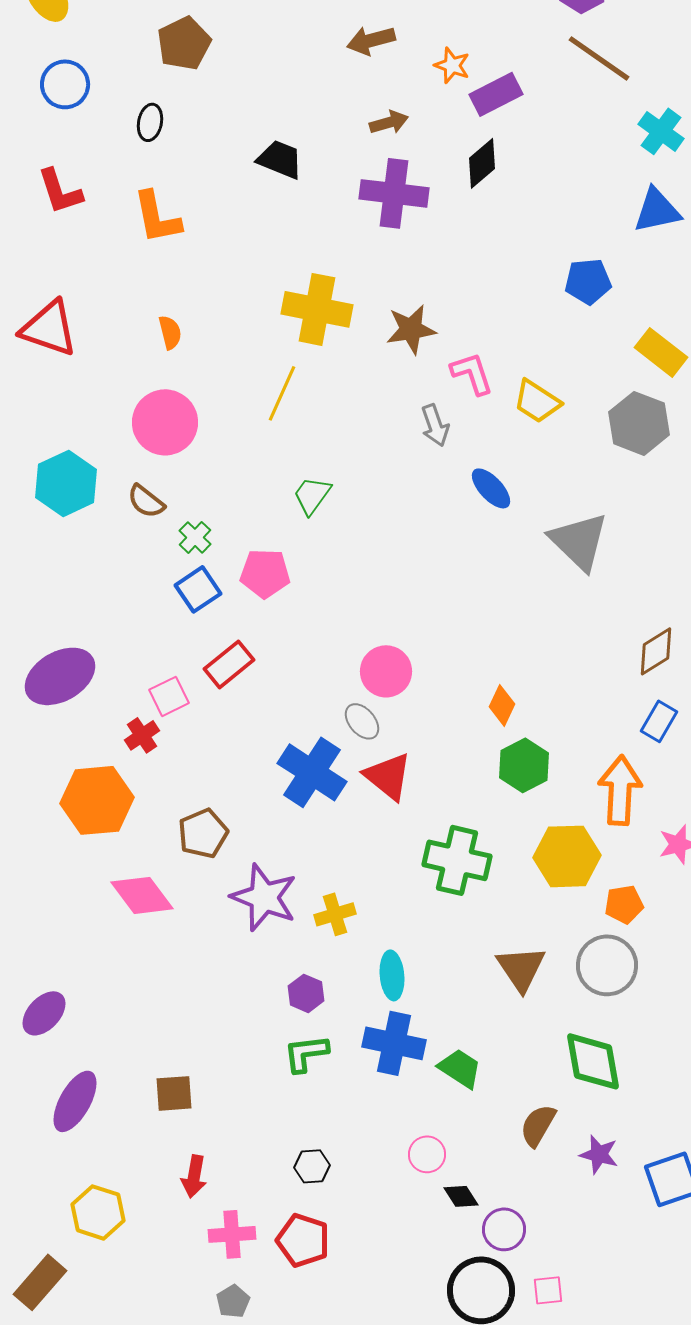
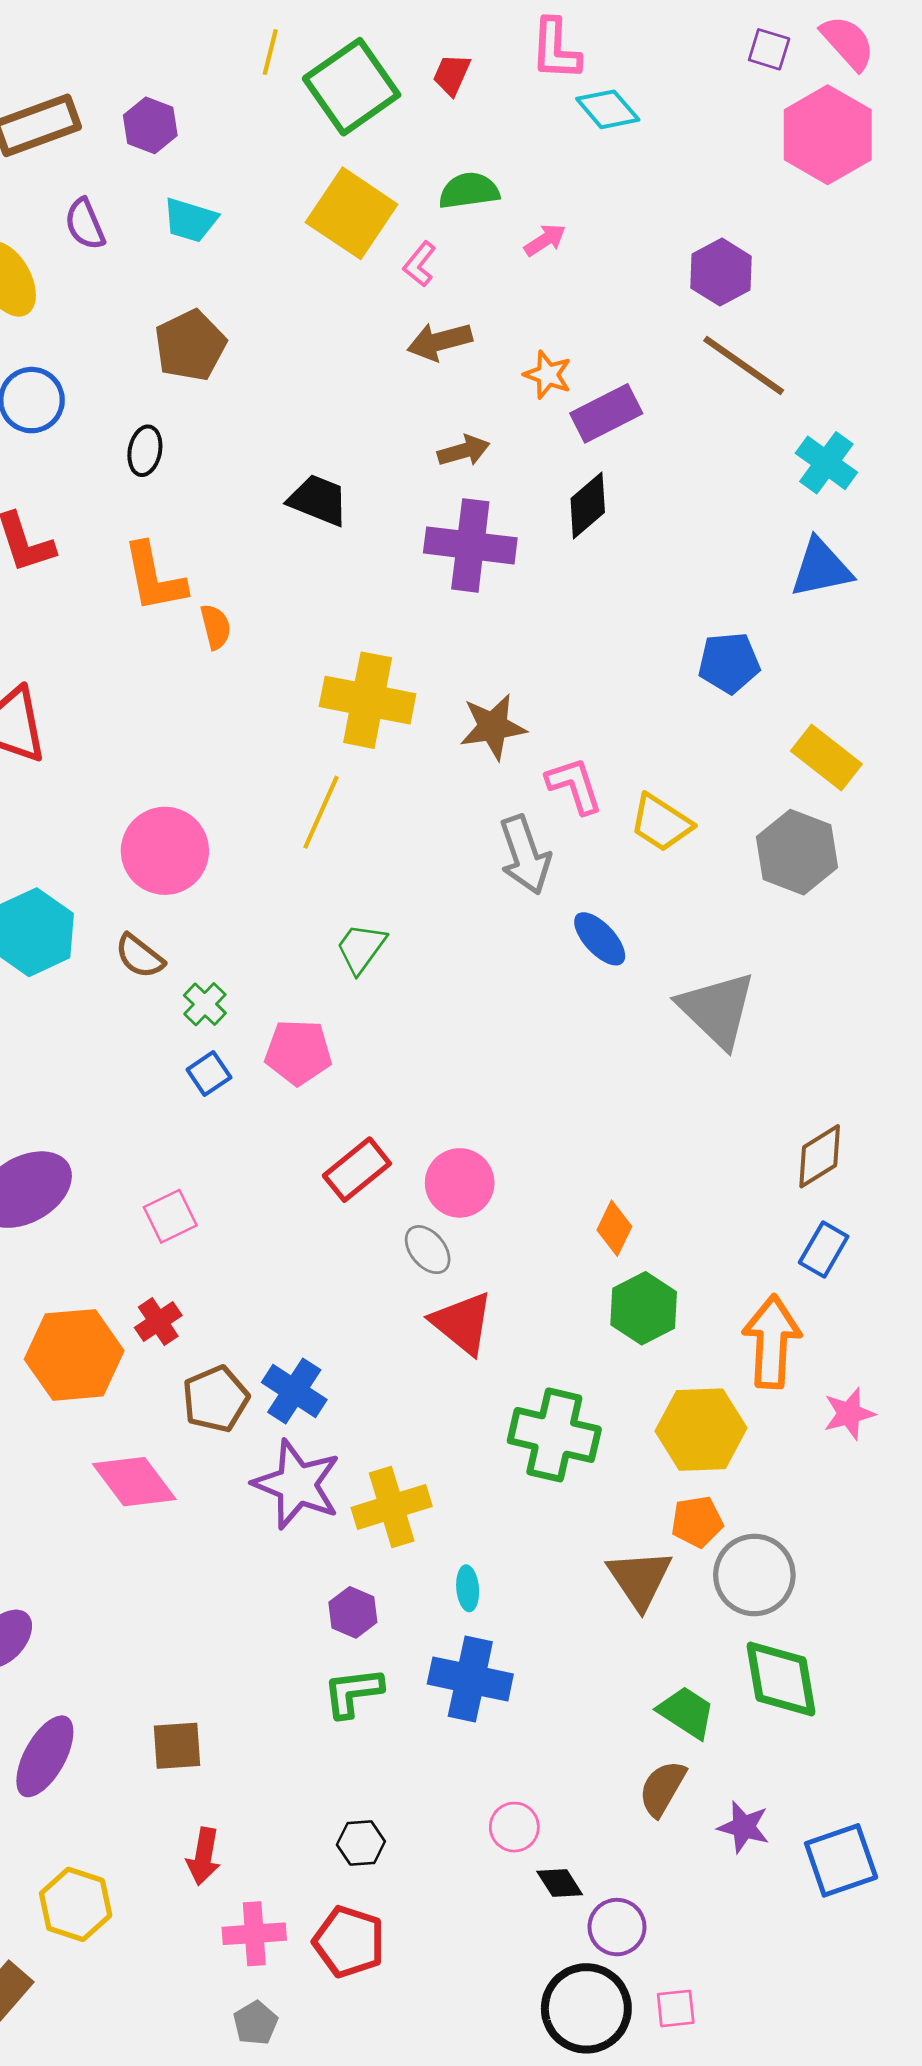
orange semicircle: (170, 332) -> (216, 627), moved
gray arrow: (435, 425) -> (525, 855), size x1.4
blue square: (198, 589) -> (209, 1074), size x0.7
red rectangle: (229, 664) -> (357, 1170), moved
red cross: (142, 735) -> (158, 1322), moved
blue cross: (312, 772) -> (294, 1391), moved, size x0.7
orange pentagon: (624, 904) -> (697, 1522), moved
yellow cross: (335, 914) -> (392, 1507), size x1.4
cyan ellipse: (392, 975) -> (468, 1588), size x0.7
green diamond: (593, 1061) -> (781, 1679), moved
green trapezoid: (460, 1068) -> (686, 1712), moved

